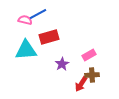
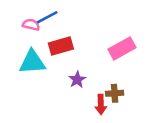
pink rectangle: (89, 55) -> (122, 48), moved, size x1.5
red arrow: (81, 84) -> (101, 105), turned -35

